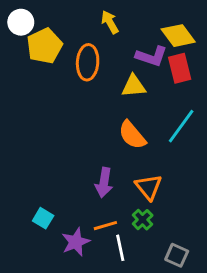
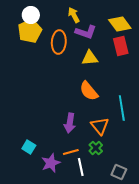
white circle: (21, 22) -> (31, 15), moved
purple L-shape: (151, 56) -> (86, 32), moved
cyan line: (181, 126) -> (122, 108), moved, turned -45

